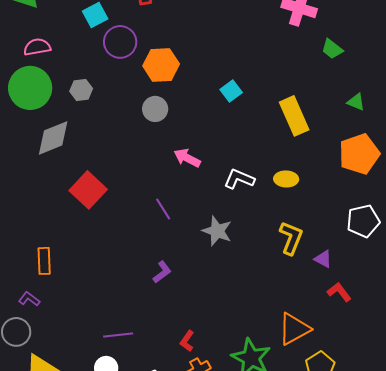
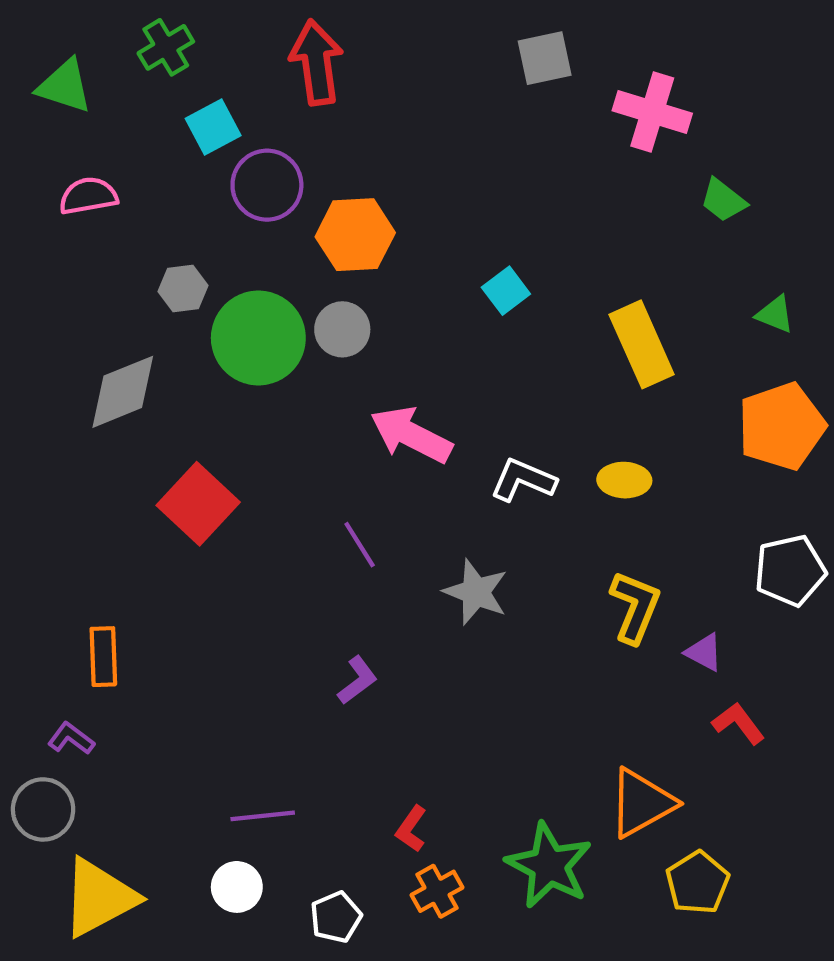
green circle: (30, 88) -> (258, 338), moved
pink arrow: (187, 158) -> (411, 435), size x1.4

